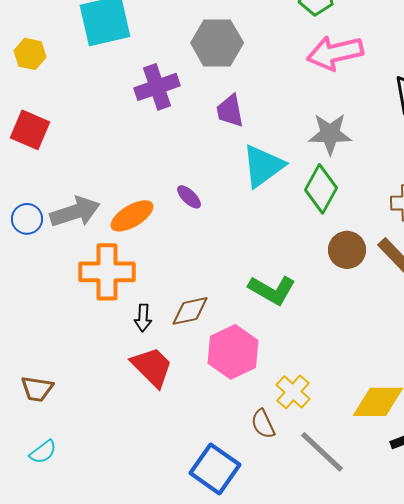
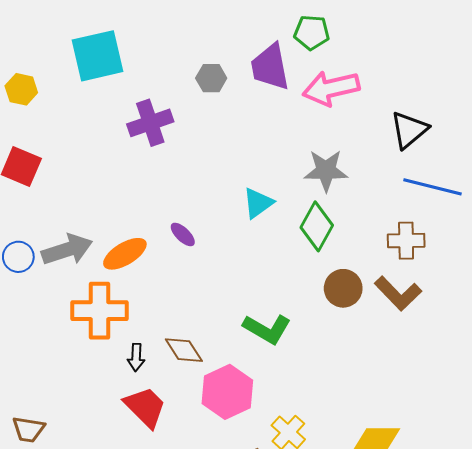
gray hexagon: (217, 43) -> (211, 78), size x0.6
purple trapezoid: (230, 111) -> (270, 67), moved, size x1.4
cyan triangle: (263, 166) -> (258, 203), size x0.7
brown diamond: (190, 311) -> (184, 350), turned 69

